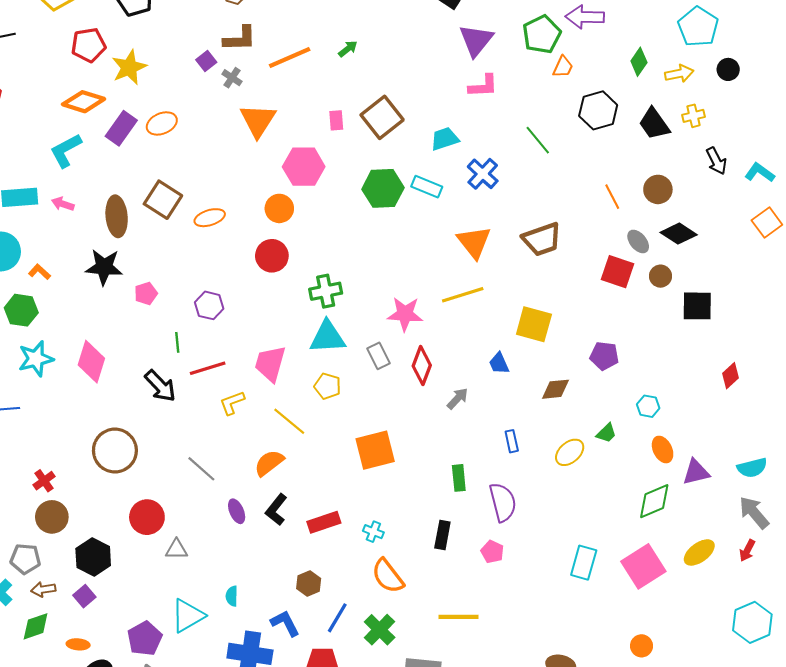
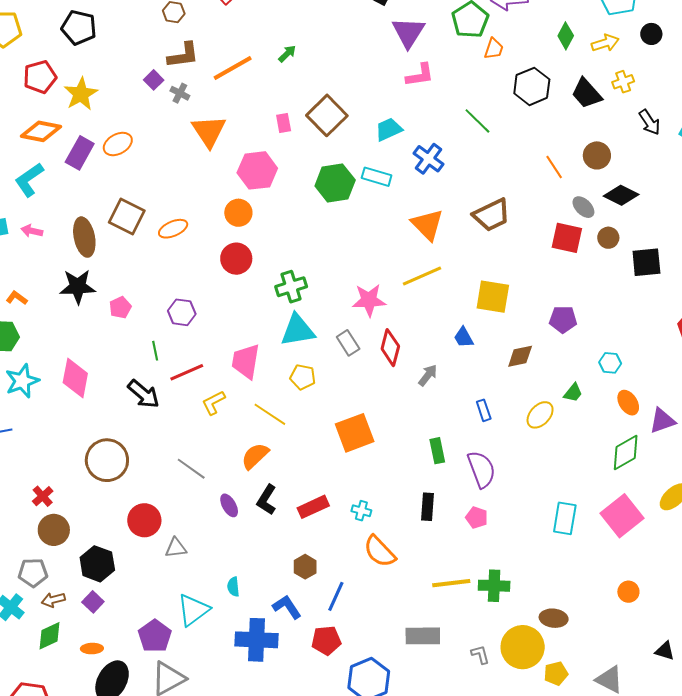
green cross: (380, 630) -> (494, 586), moved, turned -36

